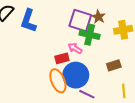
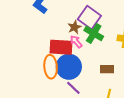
brown star: (98, 17) -> (75, 27), moved
red rectangle: (62, 58) -> (61, 47), size x1.6

